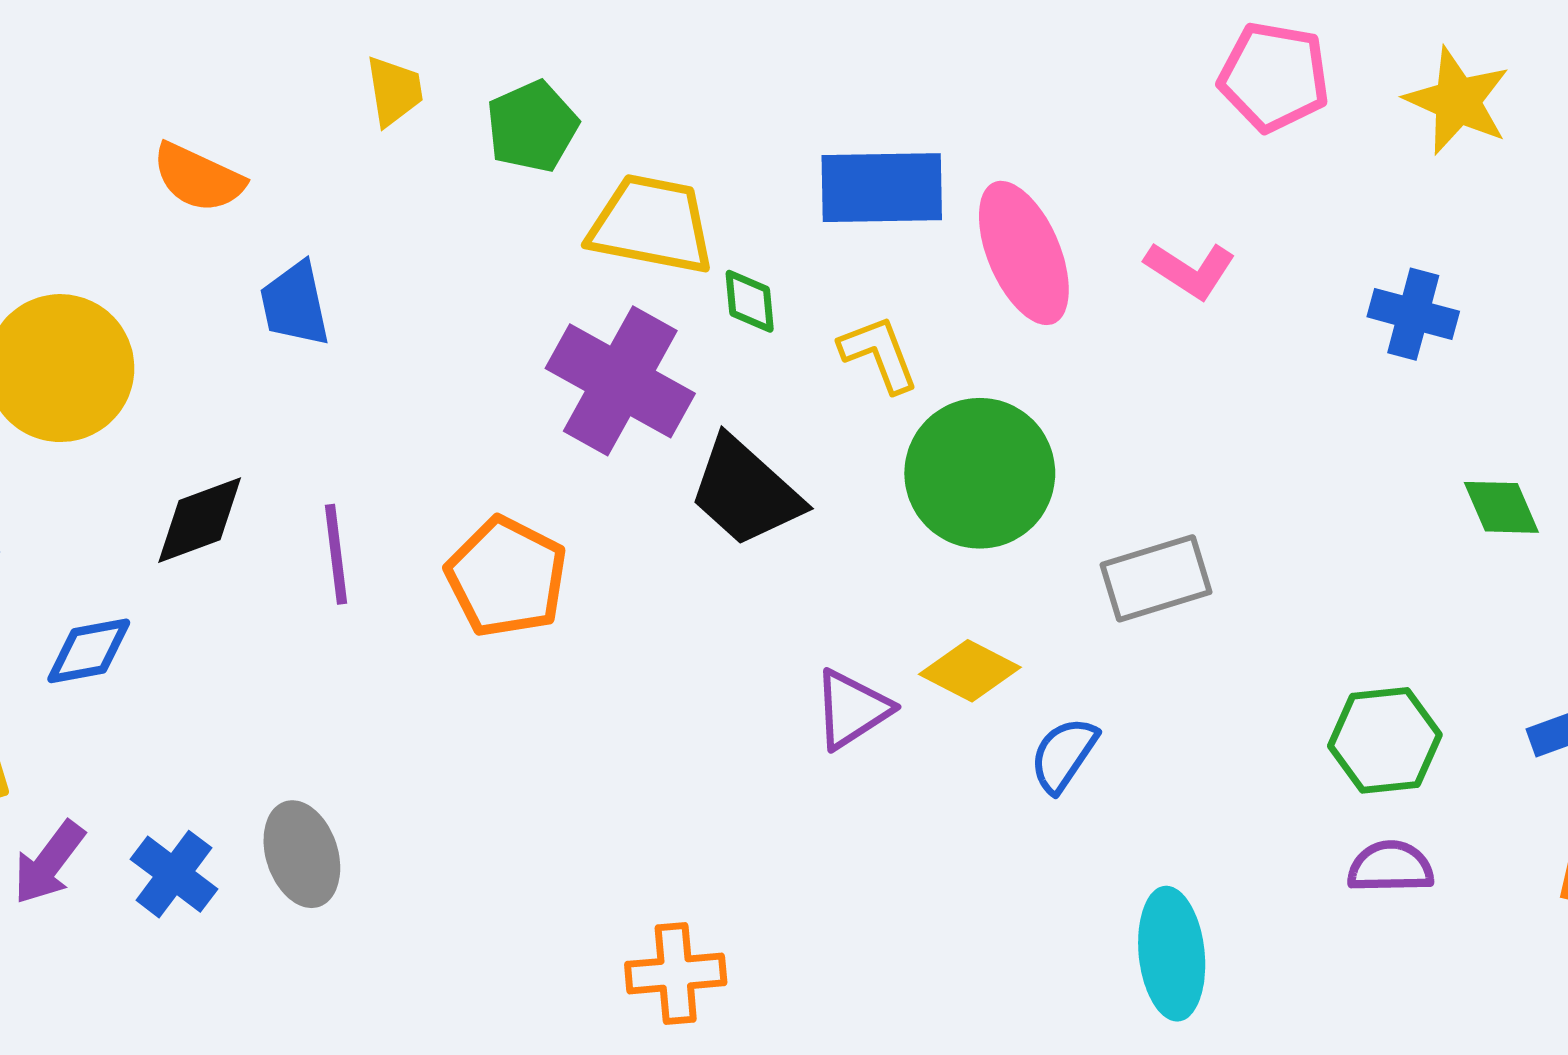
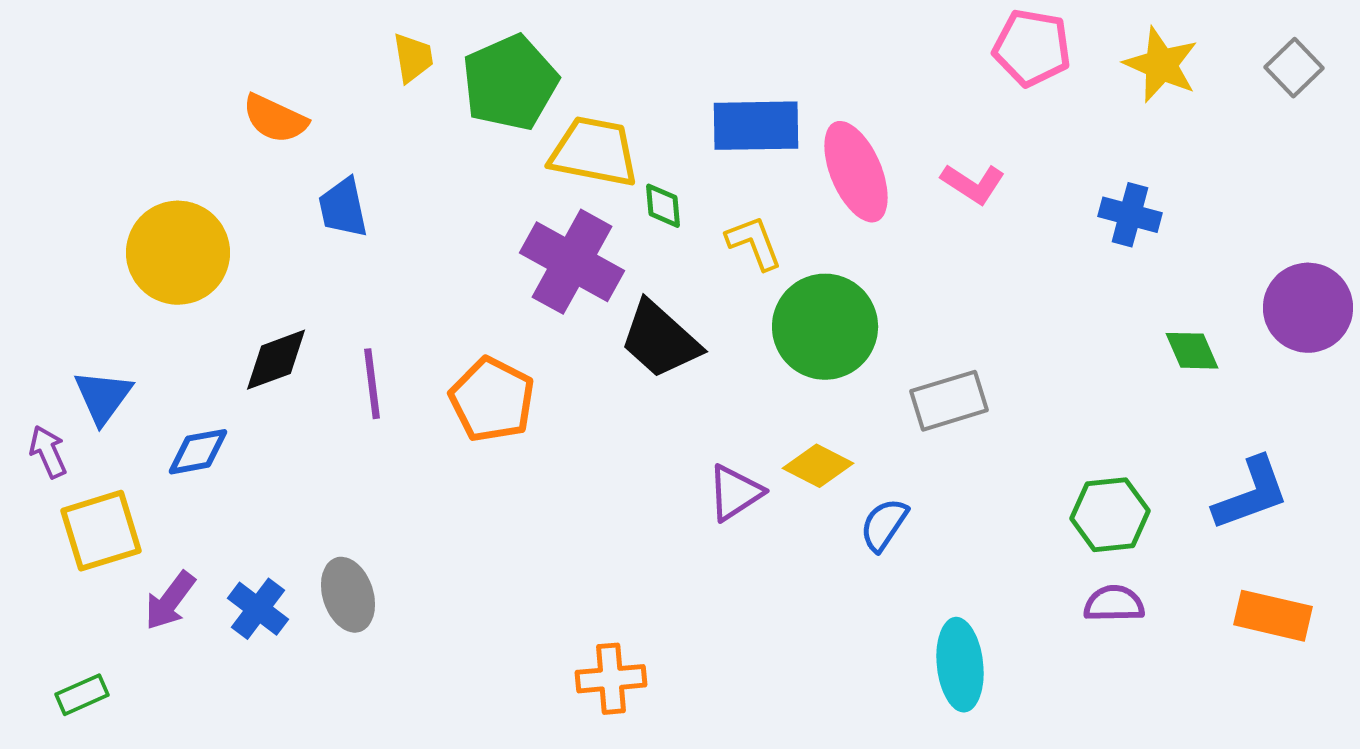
green pentagon: (532, 126) -> (510, 83), size x1.5

